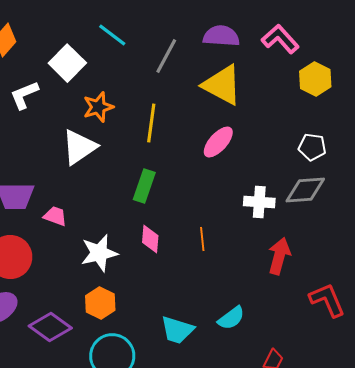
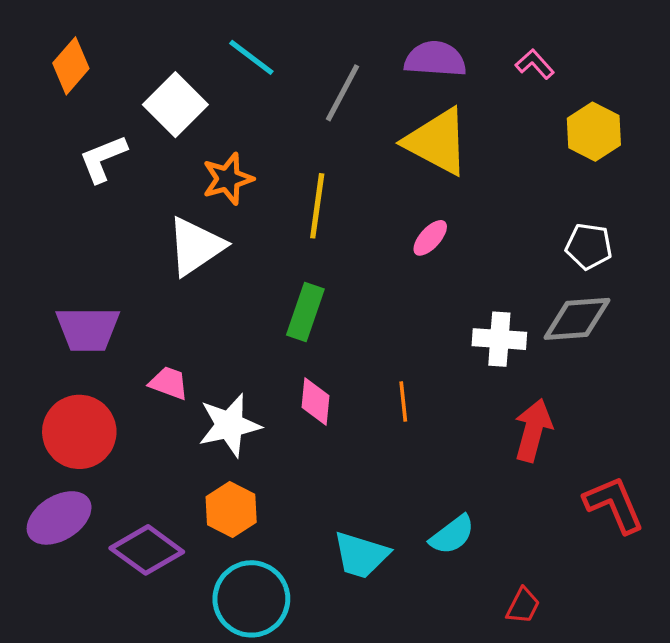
pink L-shape: (280, 39) -> (535, 64), size x0.6
pink ellipse: (218, 142) -> (430, 238), size x0.7
pink trapezoid: (55, 216) -> (169, 383), moved

